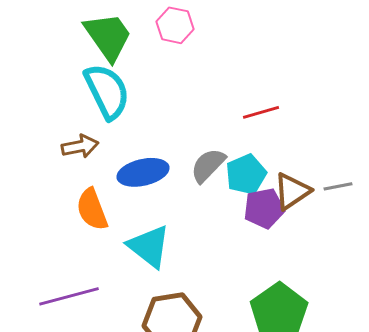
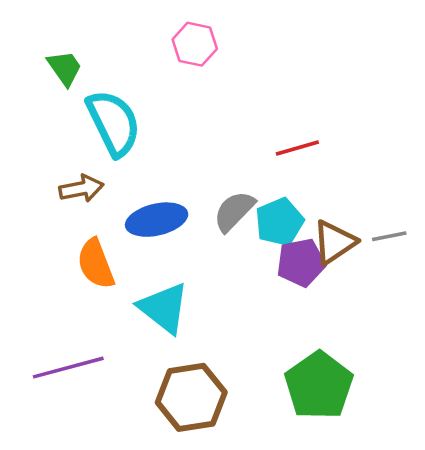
green trapezoid: (108, 36) -> (65, 68), moved, size x0.6

